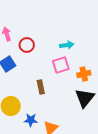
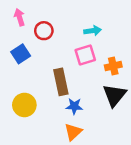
brown rectangle: (41, 87) -> (61, 82), size x1.5
blue star: (31, 120) -> (74, 106), moved

